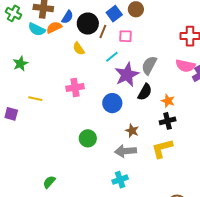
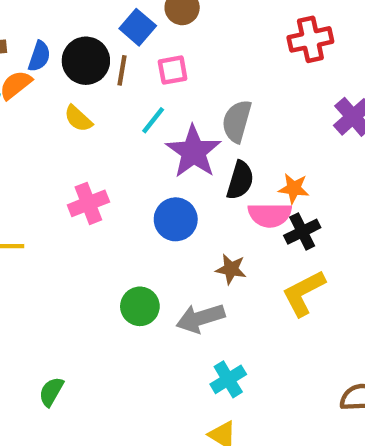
pink semicircle: (185, 66) -> (270, 215), moved
gray arrow: (126, 151) -> (200, 318), moved
green semicircle: (49, 182) -> (51, 392), moved

